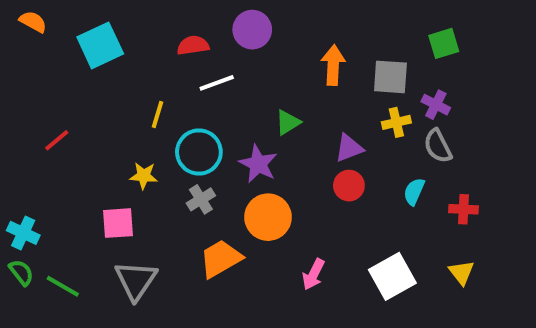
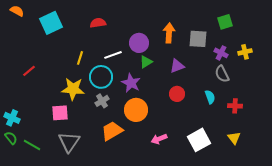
purple circle: (252, 30) -> (139, 43), moved
white line: (217, 83) -> (113, 55), moved
yellow cross: (396, 122) -> (245, 52), moved
purple triangle: (349, 148) -> (177, 66), moved
yellow star: (144, 176) -> (73, 89), size x1.6
cyan semicircle: (414, 191) -> (210, 97), turned 136
pink arrow: (313, 274) -> (159, 139), turned 42

